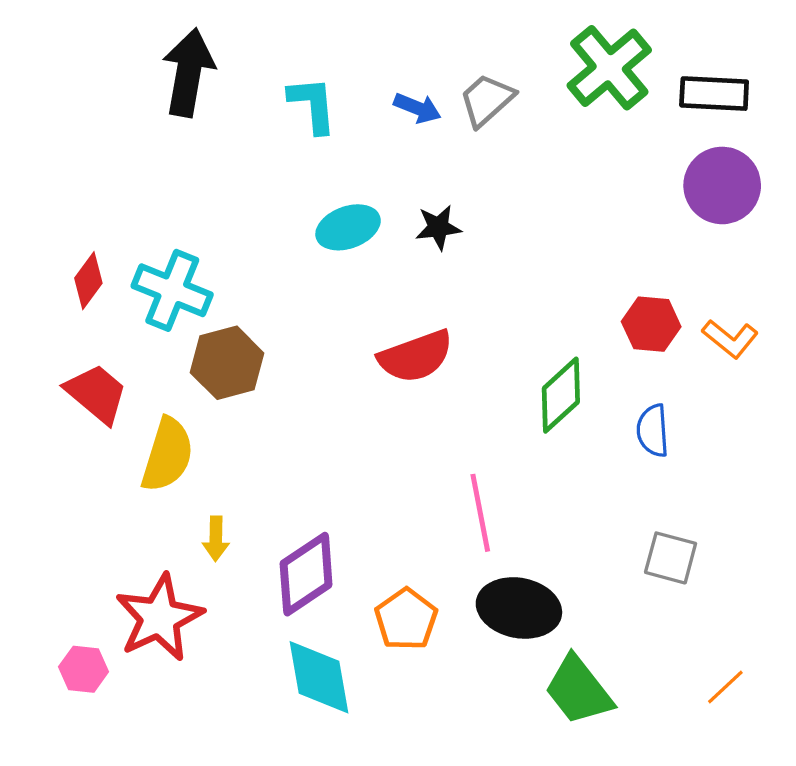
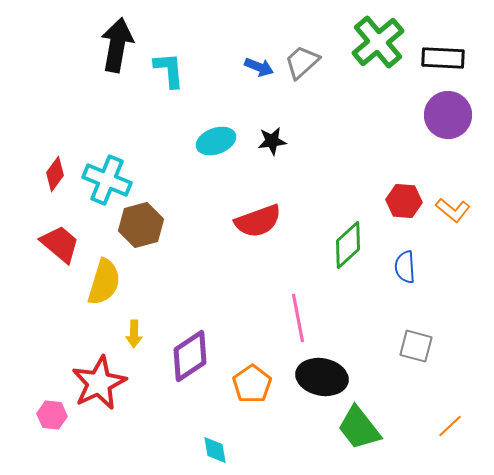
cyan L-shape: (313, 105) -> (169, 70), moved
cyan diamond: (319, 677) -> (215, 450), moved, size x0.6

